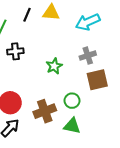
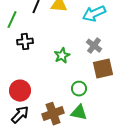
gray cross: (88, 56) -> (94, 46), turned -35
brown cross: (45, 111) -> (53, 114), moved

